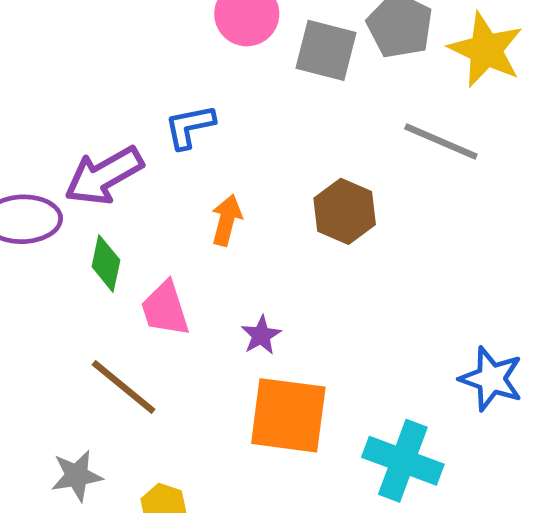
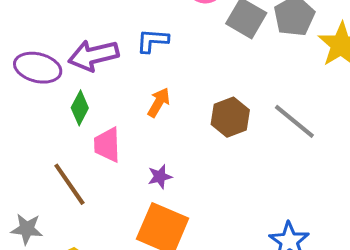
gray line: (441, 141) -> (294, 121), moved

